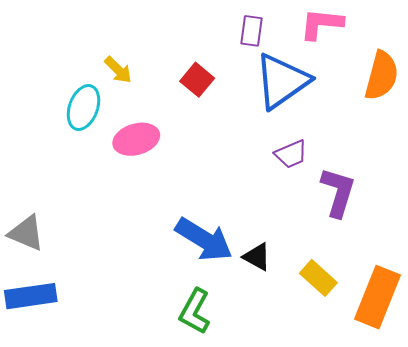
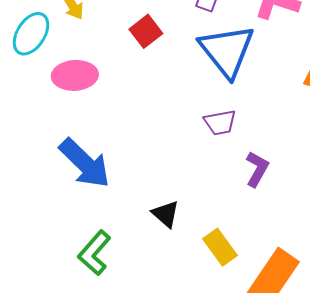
blue triangle: (282, 81) -> (227, 51), turned -46
purple L-shape: (338, 192) -> (257, 169), size x0.7
blue arrow: (204, 239) -> (85, 163), moved

